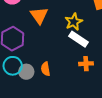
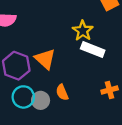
orange triangle: (39, 15) -> (45, 59), moved
orange cross: (86, 64) -> (110, 90), moved

